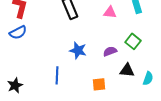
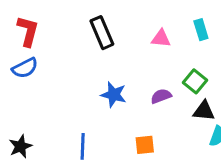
black triangle: (127, 70) -> (204, 111), moved
blue line: (57, 75) -> (83, 146), moved

